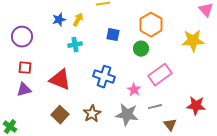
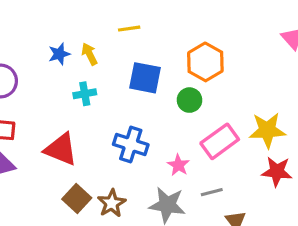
yellow arrow: (78, 20) -> (89, 54), turned -56
blue square: (113, 35) -> (145, 78), size x1.5
yellow star: (193, 41) -> (267, 130), moved
red star: (196, 106) -> (277, 172), moved
brown square: (60, 115) -> (77, 198), moved

